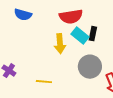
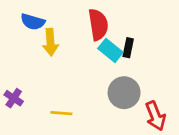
red semicircle: (71, 17) -> (98, 25), turned -90
yellow arrow: (60, 44) -> (50, 42), moved

